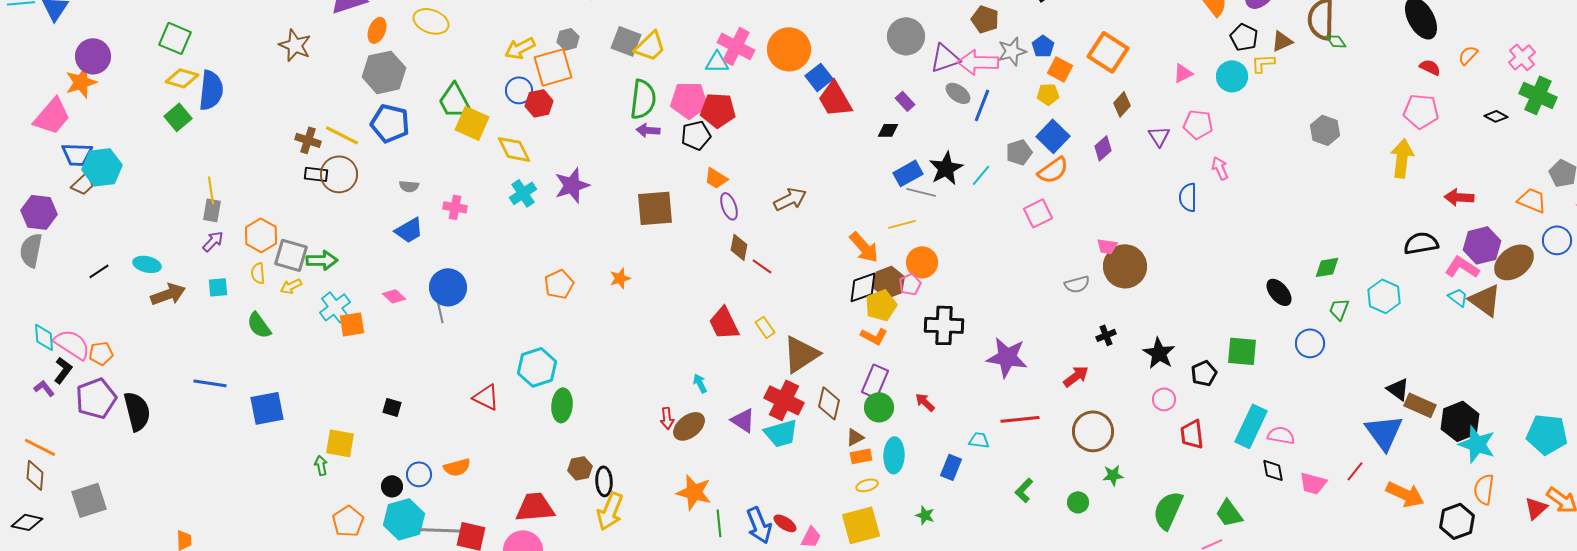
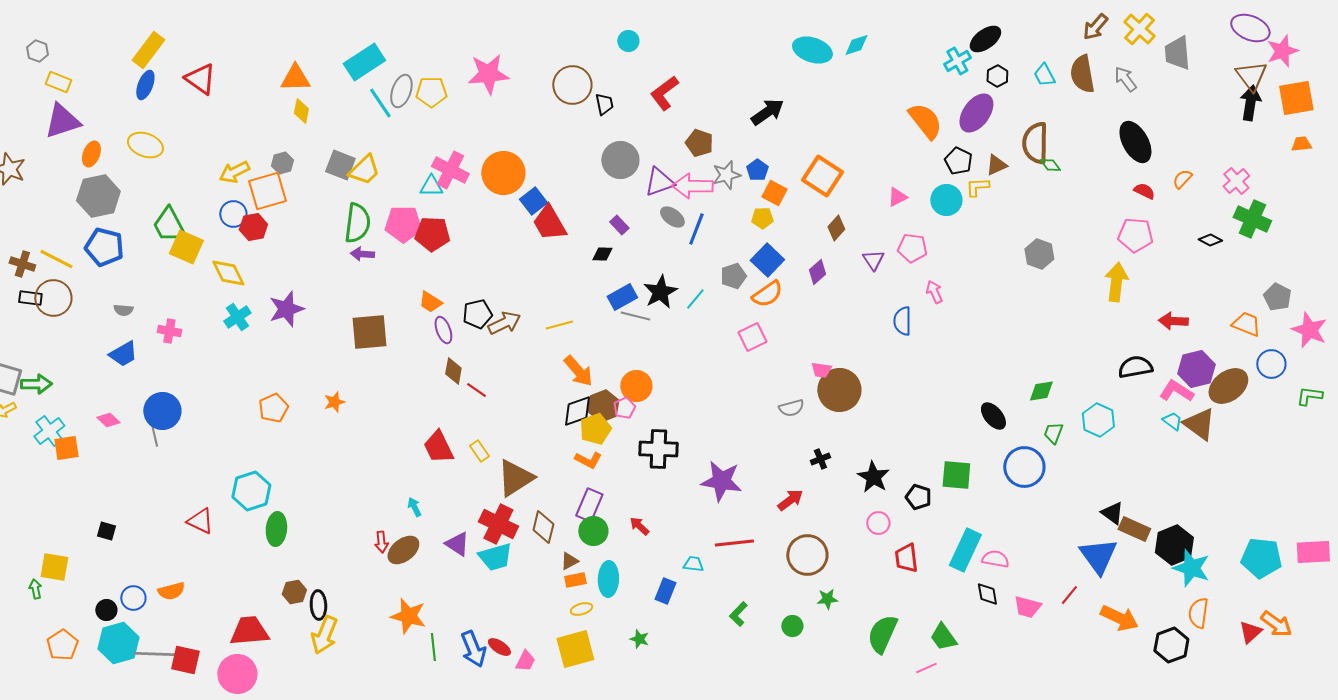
black pentagon: (696, 135) -> (477, 314), moved
yellow line: (902, 224) -> (559, 325), moved
blue circle: (1310, 343) -> (1024, 467), size x1.4
black pentagon: (1204, 373) -> (918, 497), turned -30

